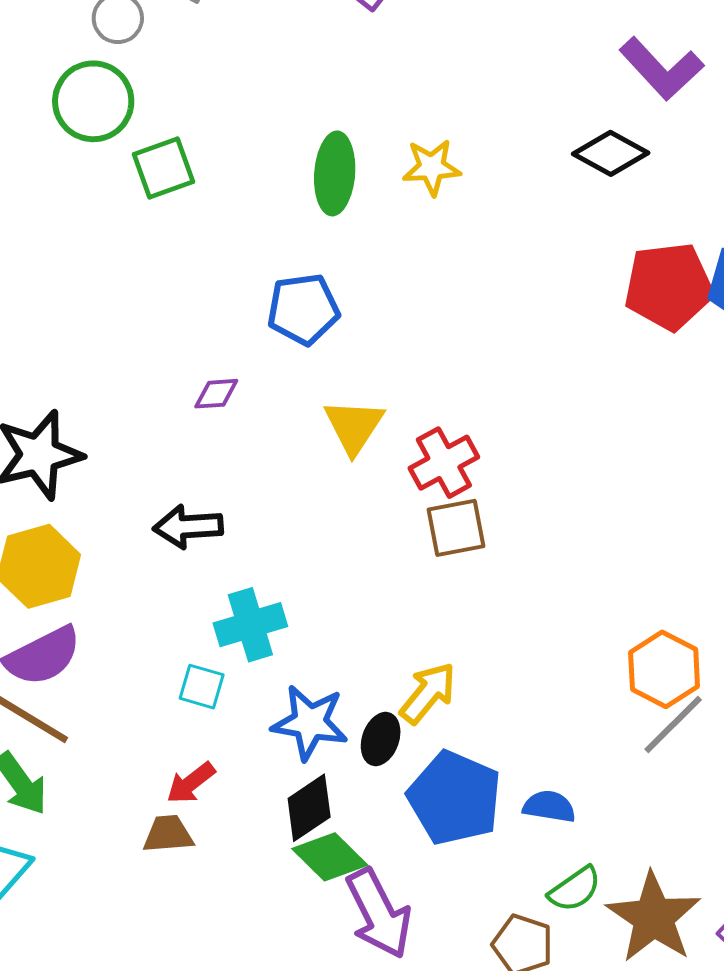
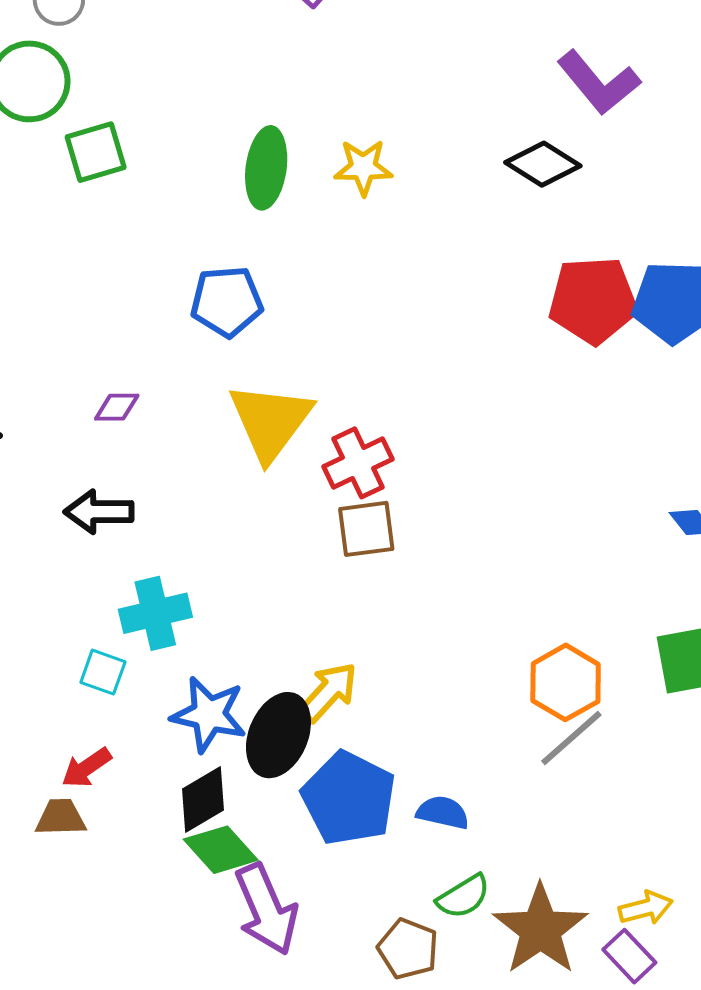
purple diamond: (216, 394) -> (117, 407), moved
yellow triangle: (354, 426) -> (270, 421), size x1.4
black ellipse: (381, 739) -> (278, 735), size x1.6

